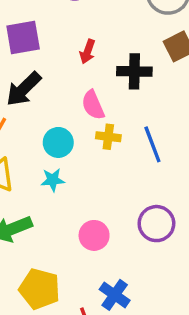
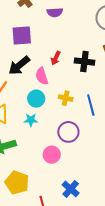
red arrow: (87, 52) -> (56, 58), moved
pink semicircle: (93, 105) -> (42, 76), moved
purple circle: (156, 224) -> (68, 132), moved
blue cross: (115, 295) -> (71, 189), moved

